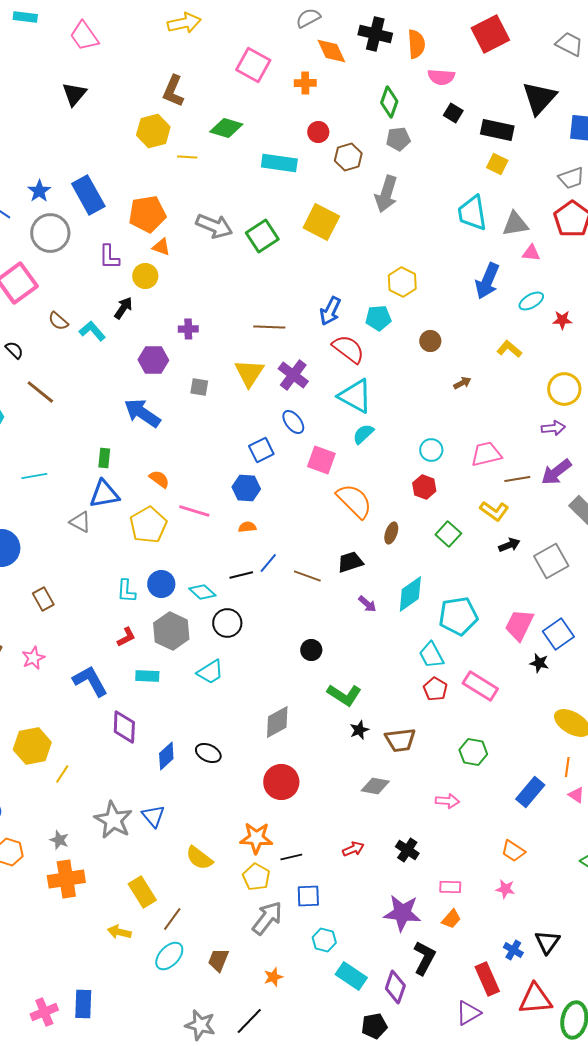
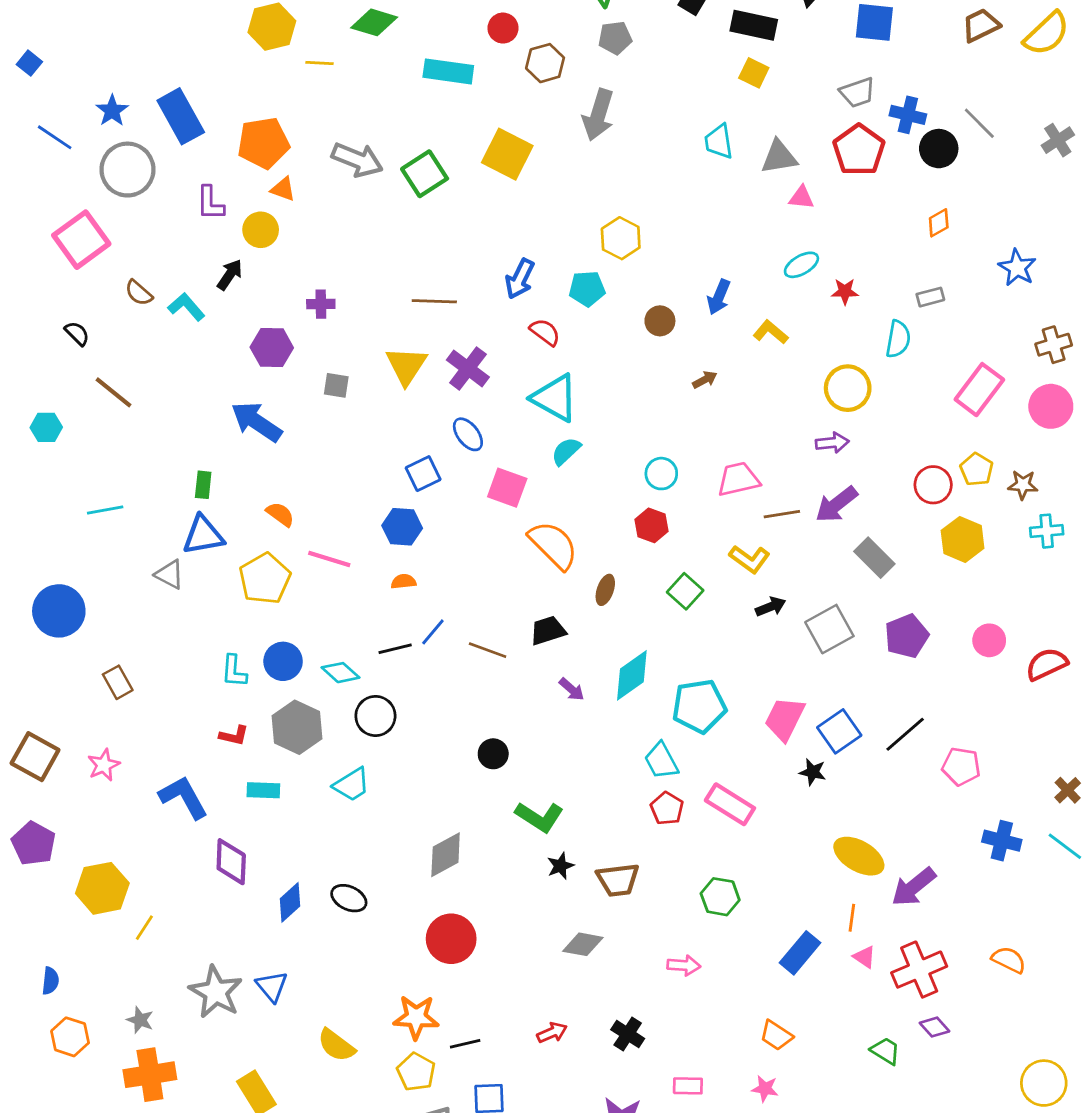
cyan trapezoid: (472, 213) -> (719, 142), size x0.7
blue arrow: (487, 281) -> (719, 297), moved, size x0.7
red semicircle: (348, 349) -> (545, 332), size x0.7
red L-shape: (126, 637) -> (234, 736), turned 40

